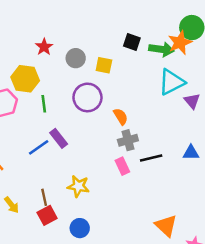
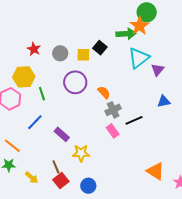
black square: (132, 42) -> (100, 48), moved, turned 32
purple triangle: (192, 101) -> (158, 70), turned 32
purple rectangle: (59, 138) -> (62, 134), moved
blue line: (39, 147) -> (35, 122), moved
blue triangle: (191, 153) -> (164, 101), moved

